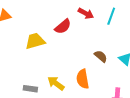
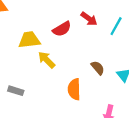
yellow arrow: (56, 83) -> (47, 60), moved

